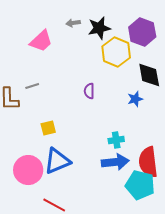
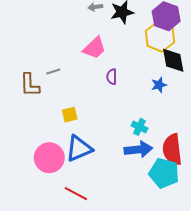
pink trapezoid: (41, 41) -> (94, 48), moved
yellow hexagon: (116, 52) -> (160, 37), moved
cyan cross: (116, 140) -> (139, 127), turned 35

